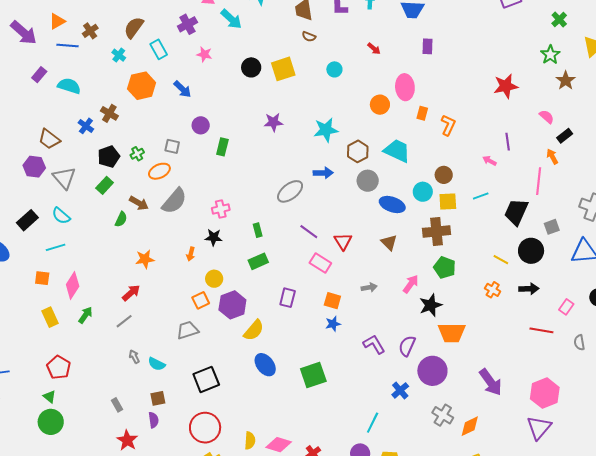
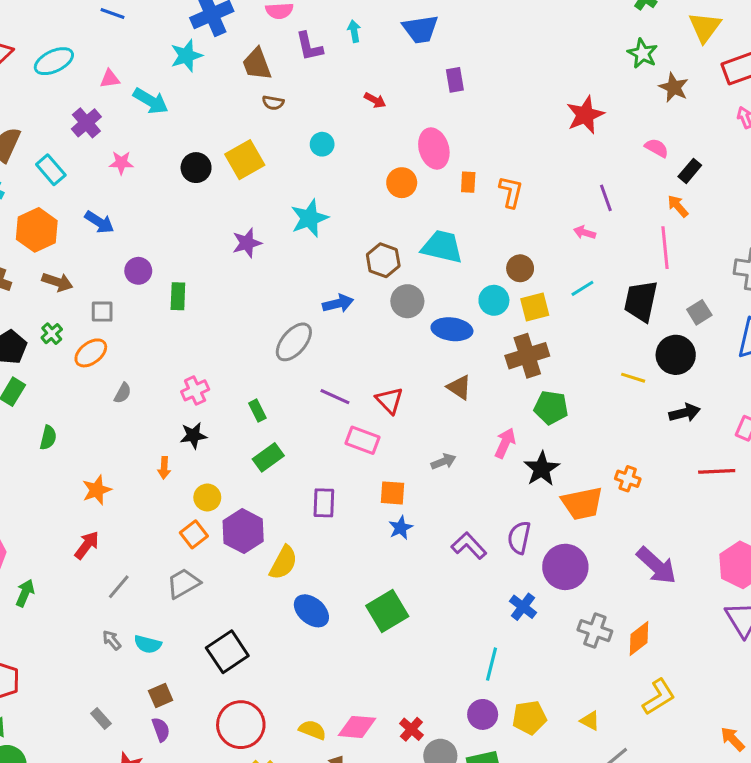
cyan star: (326, 130) -> (309, 218), moved
gray semicircle: (174, 201) -> (123, 393), size x0.5
brown arrow: (139, 203) -> (57, 282), moved
orange cross: (493, 290) -> (628, 479), moved
gray line: (124, 321) -> (119, 587), moved
yellow semicircle: (250, 441) -> (312, 730), turned -60

